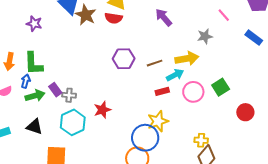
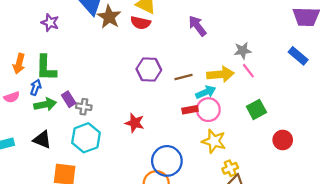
pink line: (224, 15) -> (248, 71), moved
pink circle: (193, 92) -> (208, 110), moved
red star: (102, 110) -> (135, 123), moved, turned 30
yellow star: (158, 121) -> (214, 141), moved, turned 30
yellow cross: (201, 140) -> (230, 168), turned -32

